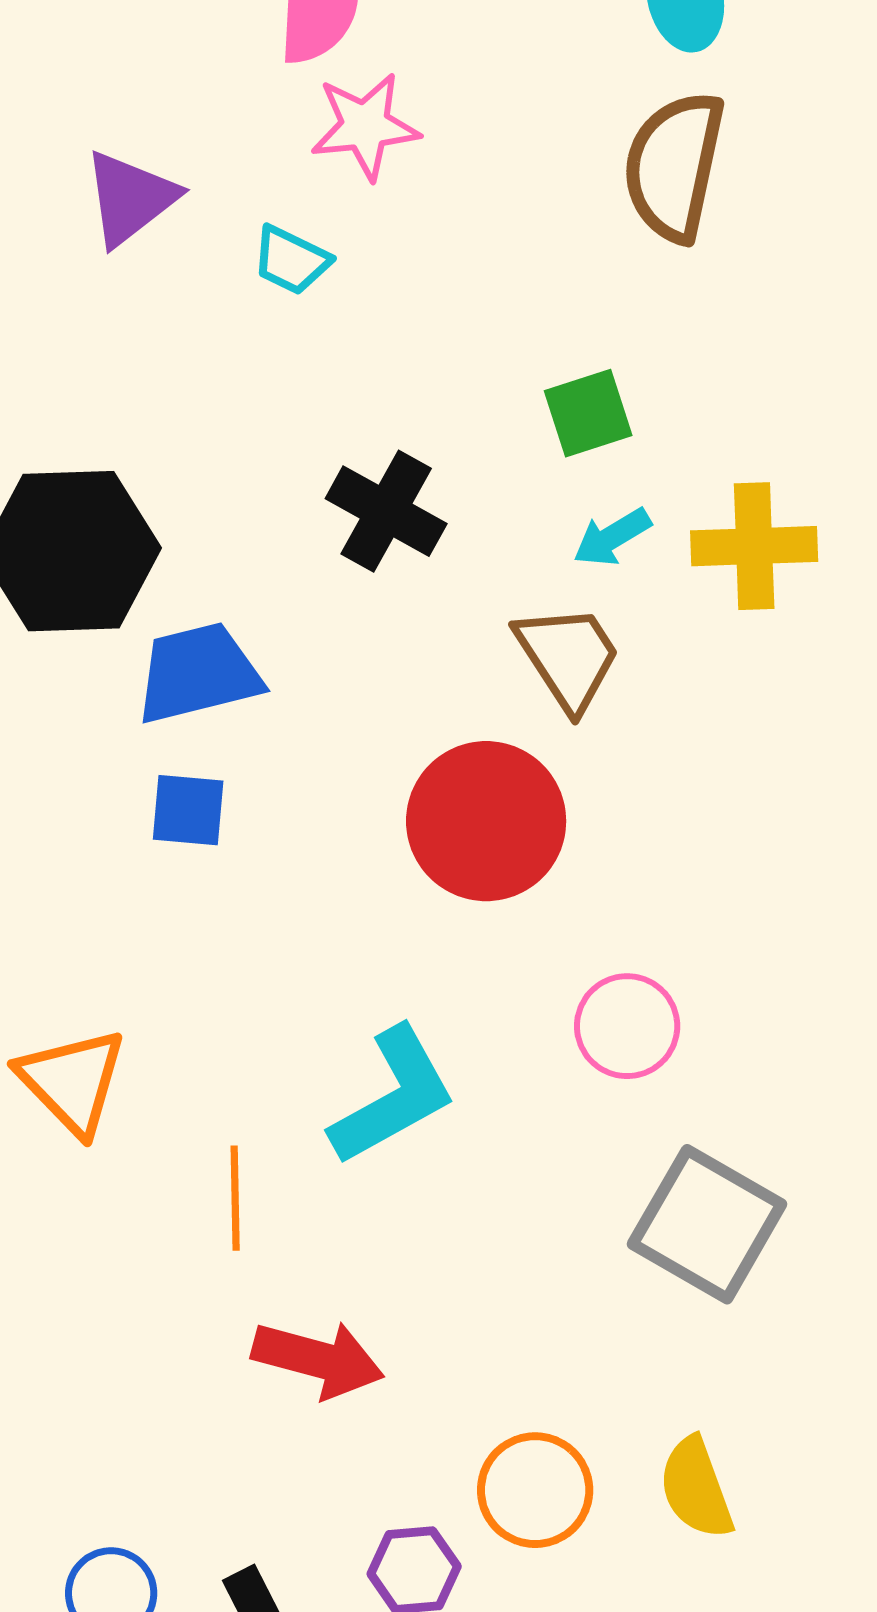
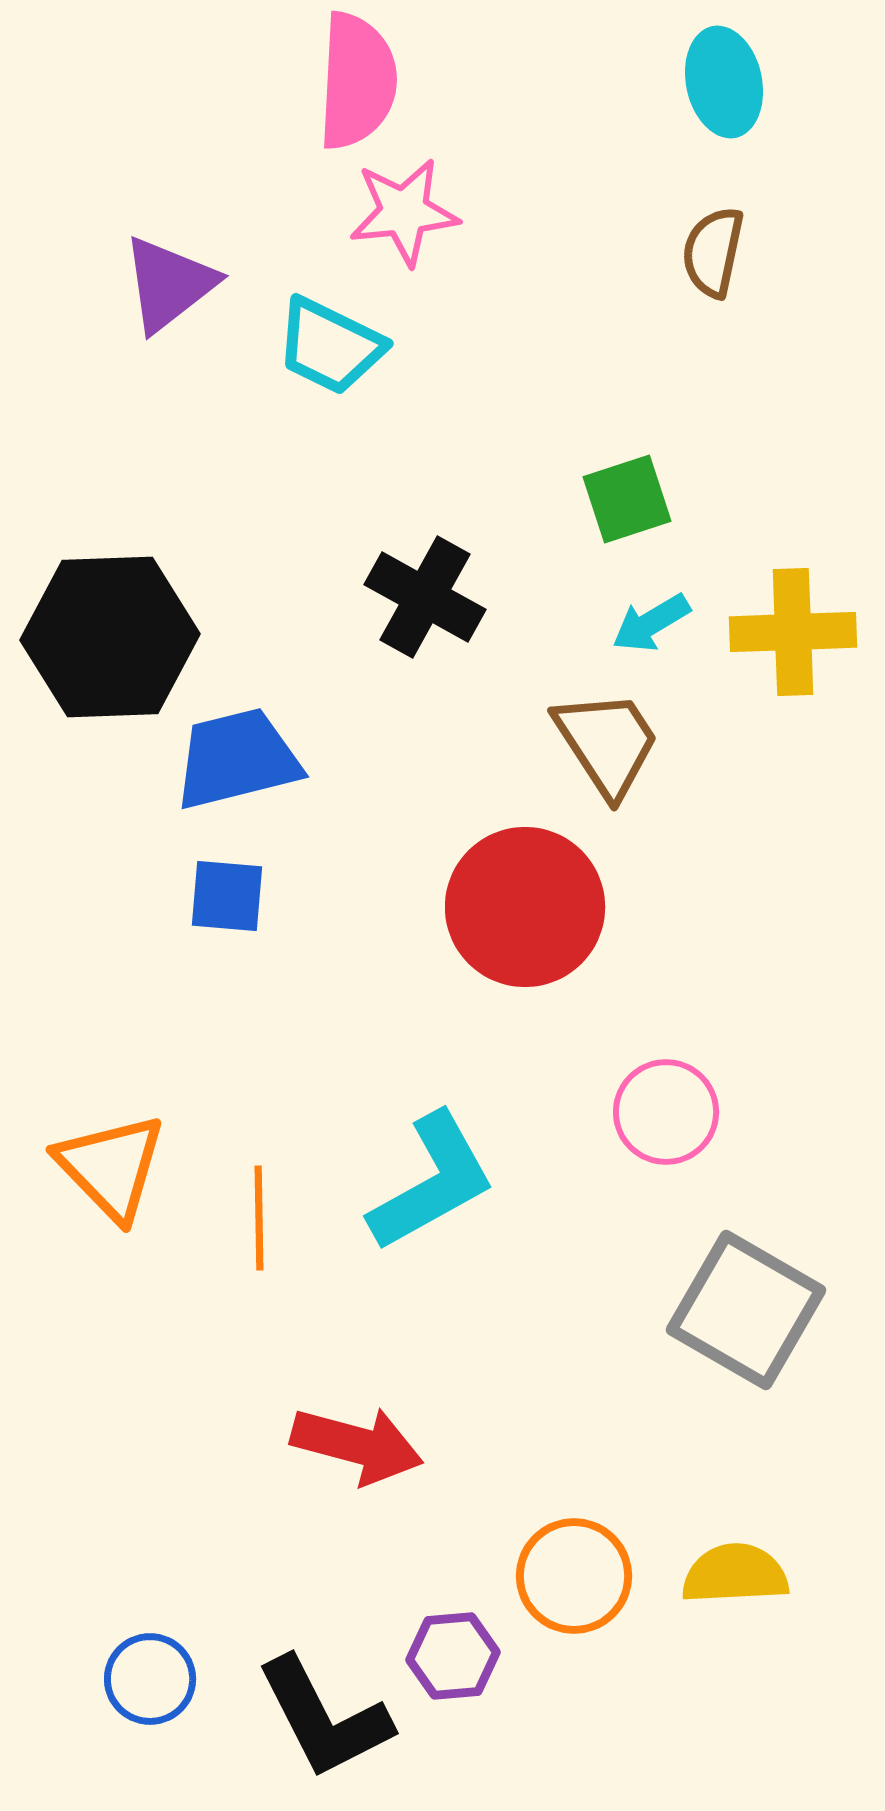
brown semicircle: (674, 166) -> (713, 252), size x0.6
cyan trapezoid: (291, 260) -> (330, 346), size x1.4
orange line: (235, 1198) -> (259, 1218), moved
yellow semicircle: (696, 1488) -> (735, 1574), turned 107

